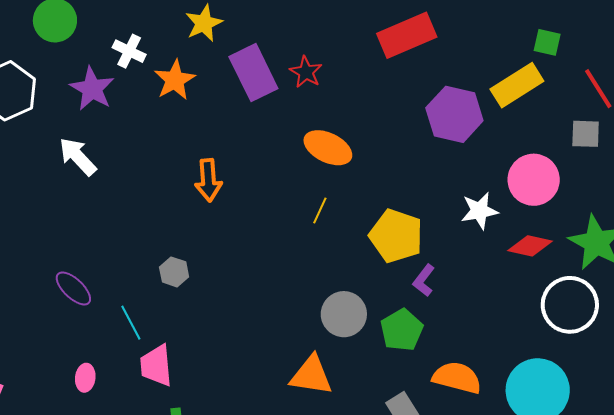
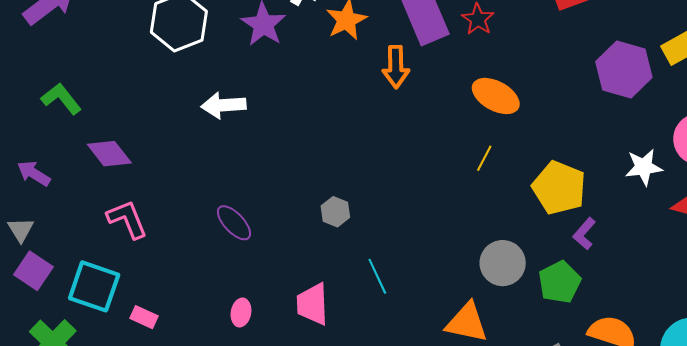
white arrow: (78, 157) -> (223, 105), moved, turned -54
orange arrow: (208, 180) -> (396, 67), moved
cyan line: (131, 323) -> (377, 276), moved

